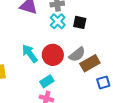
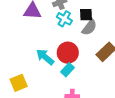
gray semicircle: (77, 54) -> (89, 27), moved
cyan rectangle: (47, 81) -> (67, 70), moved

